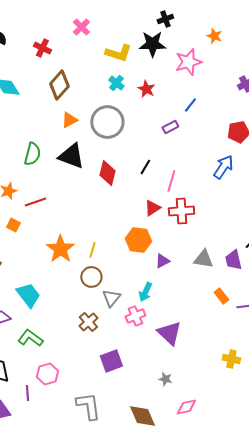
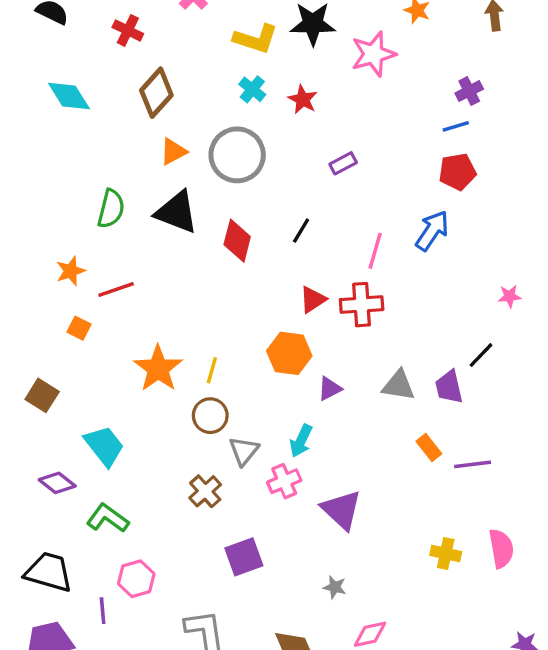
blue line: (190, 105) -> (456, 126), moved, turned 35
pink line: (171, 181) -> (375, 251), moved

